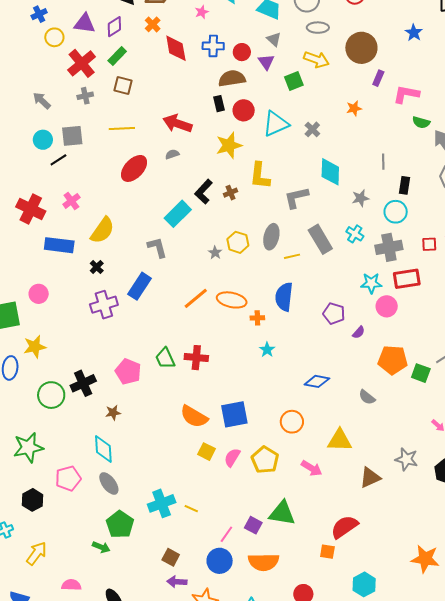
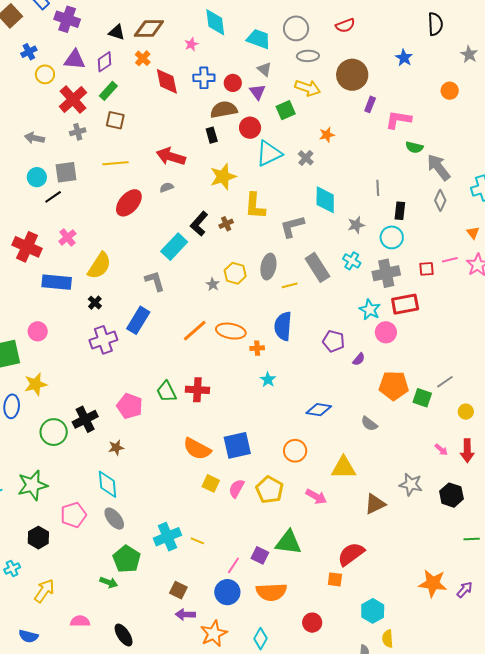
gray arrow: (42, 101) -> (34, 138), turned -30
orange star: (354, 108) -> (327, 135), moved
red circle: (244, 110) -> (250, 128), moved
cyan star: (371, 283) -> (370, 310), turned 30

